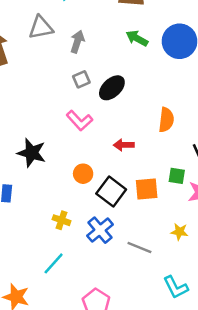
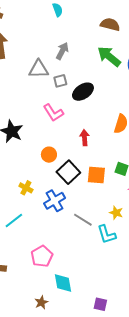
gray triangle: (41, 28) -> (39, 69), moved
green arrow: (137, 38) -> (109, 56), size x1.4
red arrow: (124, 145) -> (85, 138), turned 77
cyan L-shape: (176, 287) -> (106, 234), moved

